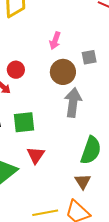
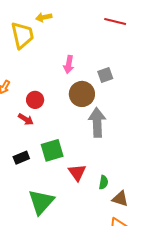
green semicircle: (91, 150) -> (104, 182), moved, size x0.5
red triangle: (36, 155) -> (77, 172), moved
brown triangle: (83, 182) -> (120, 199), turned -30

